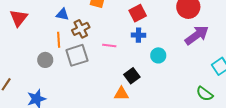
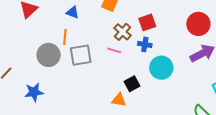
brown cross: (81, 29) -> (122, 32), moved, turned -30
cyan circle: (158, 55) -> (161, 68), size x1.5
gray circle: (45, 60) -> (49, 55), size x1.5

